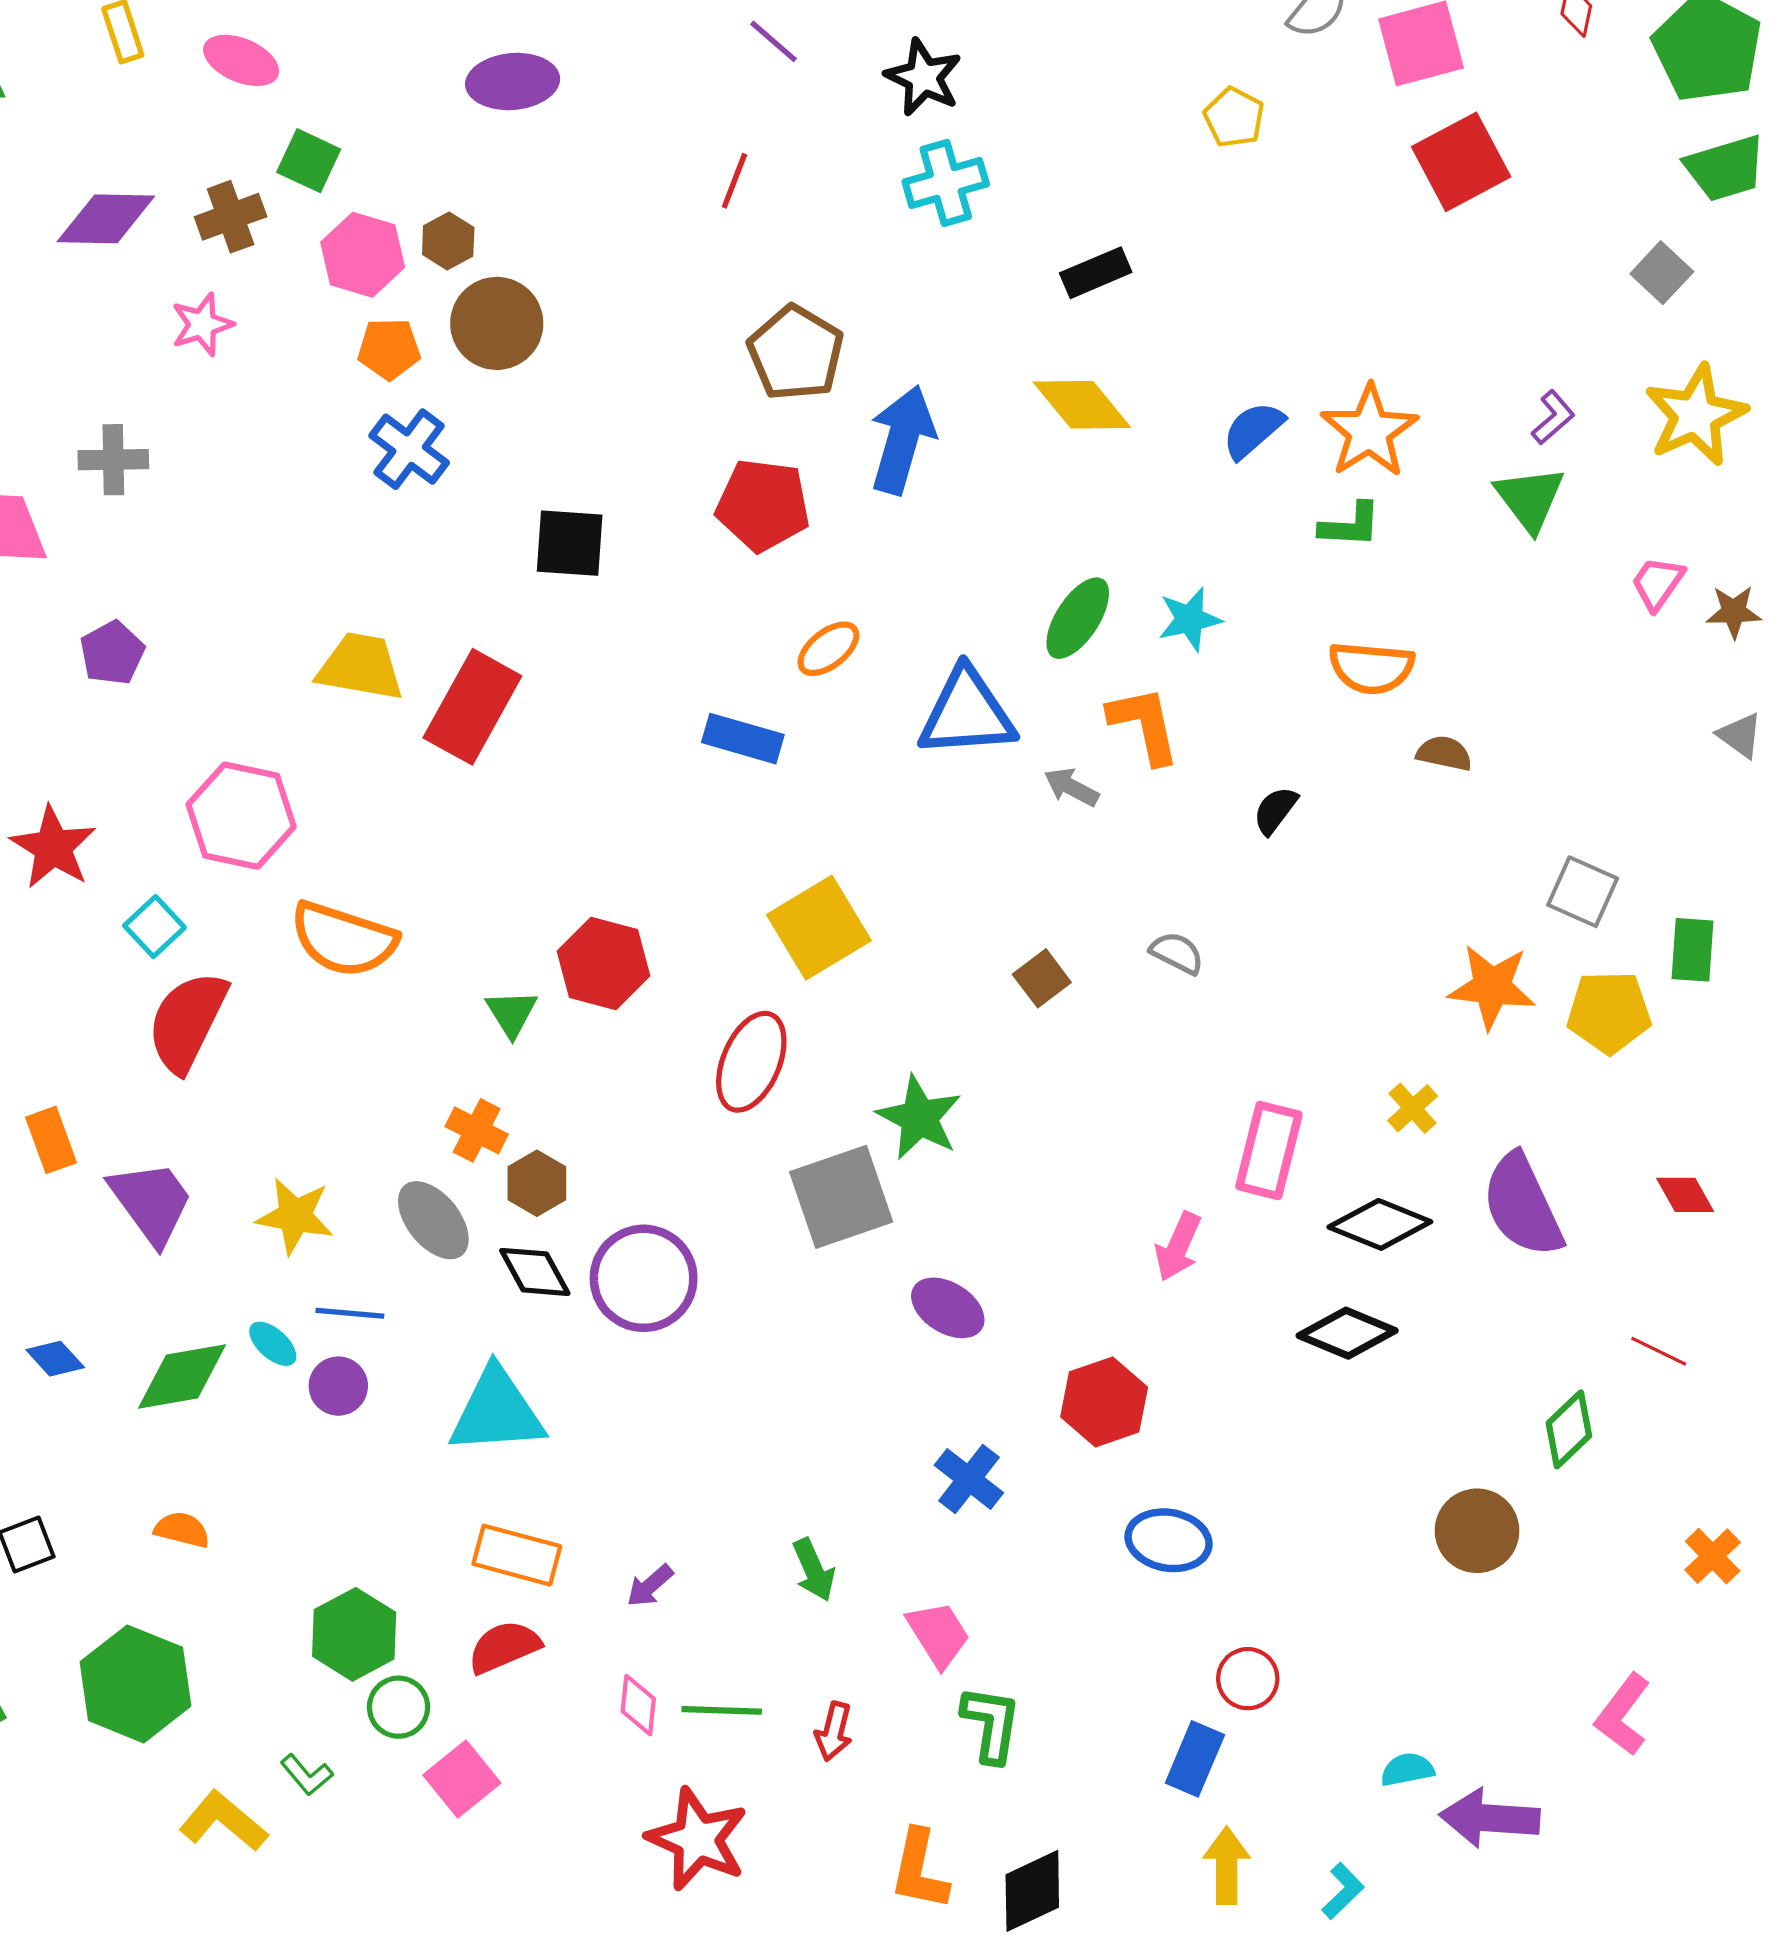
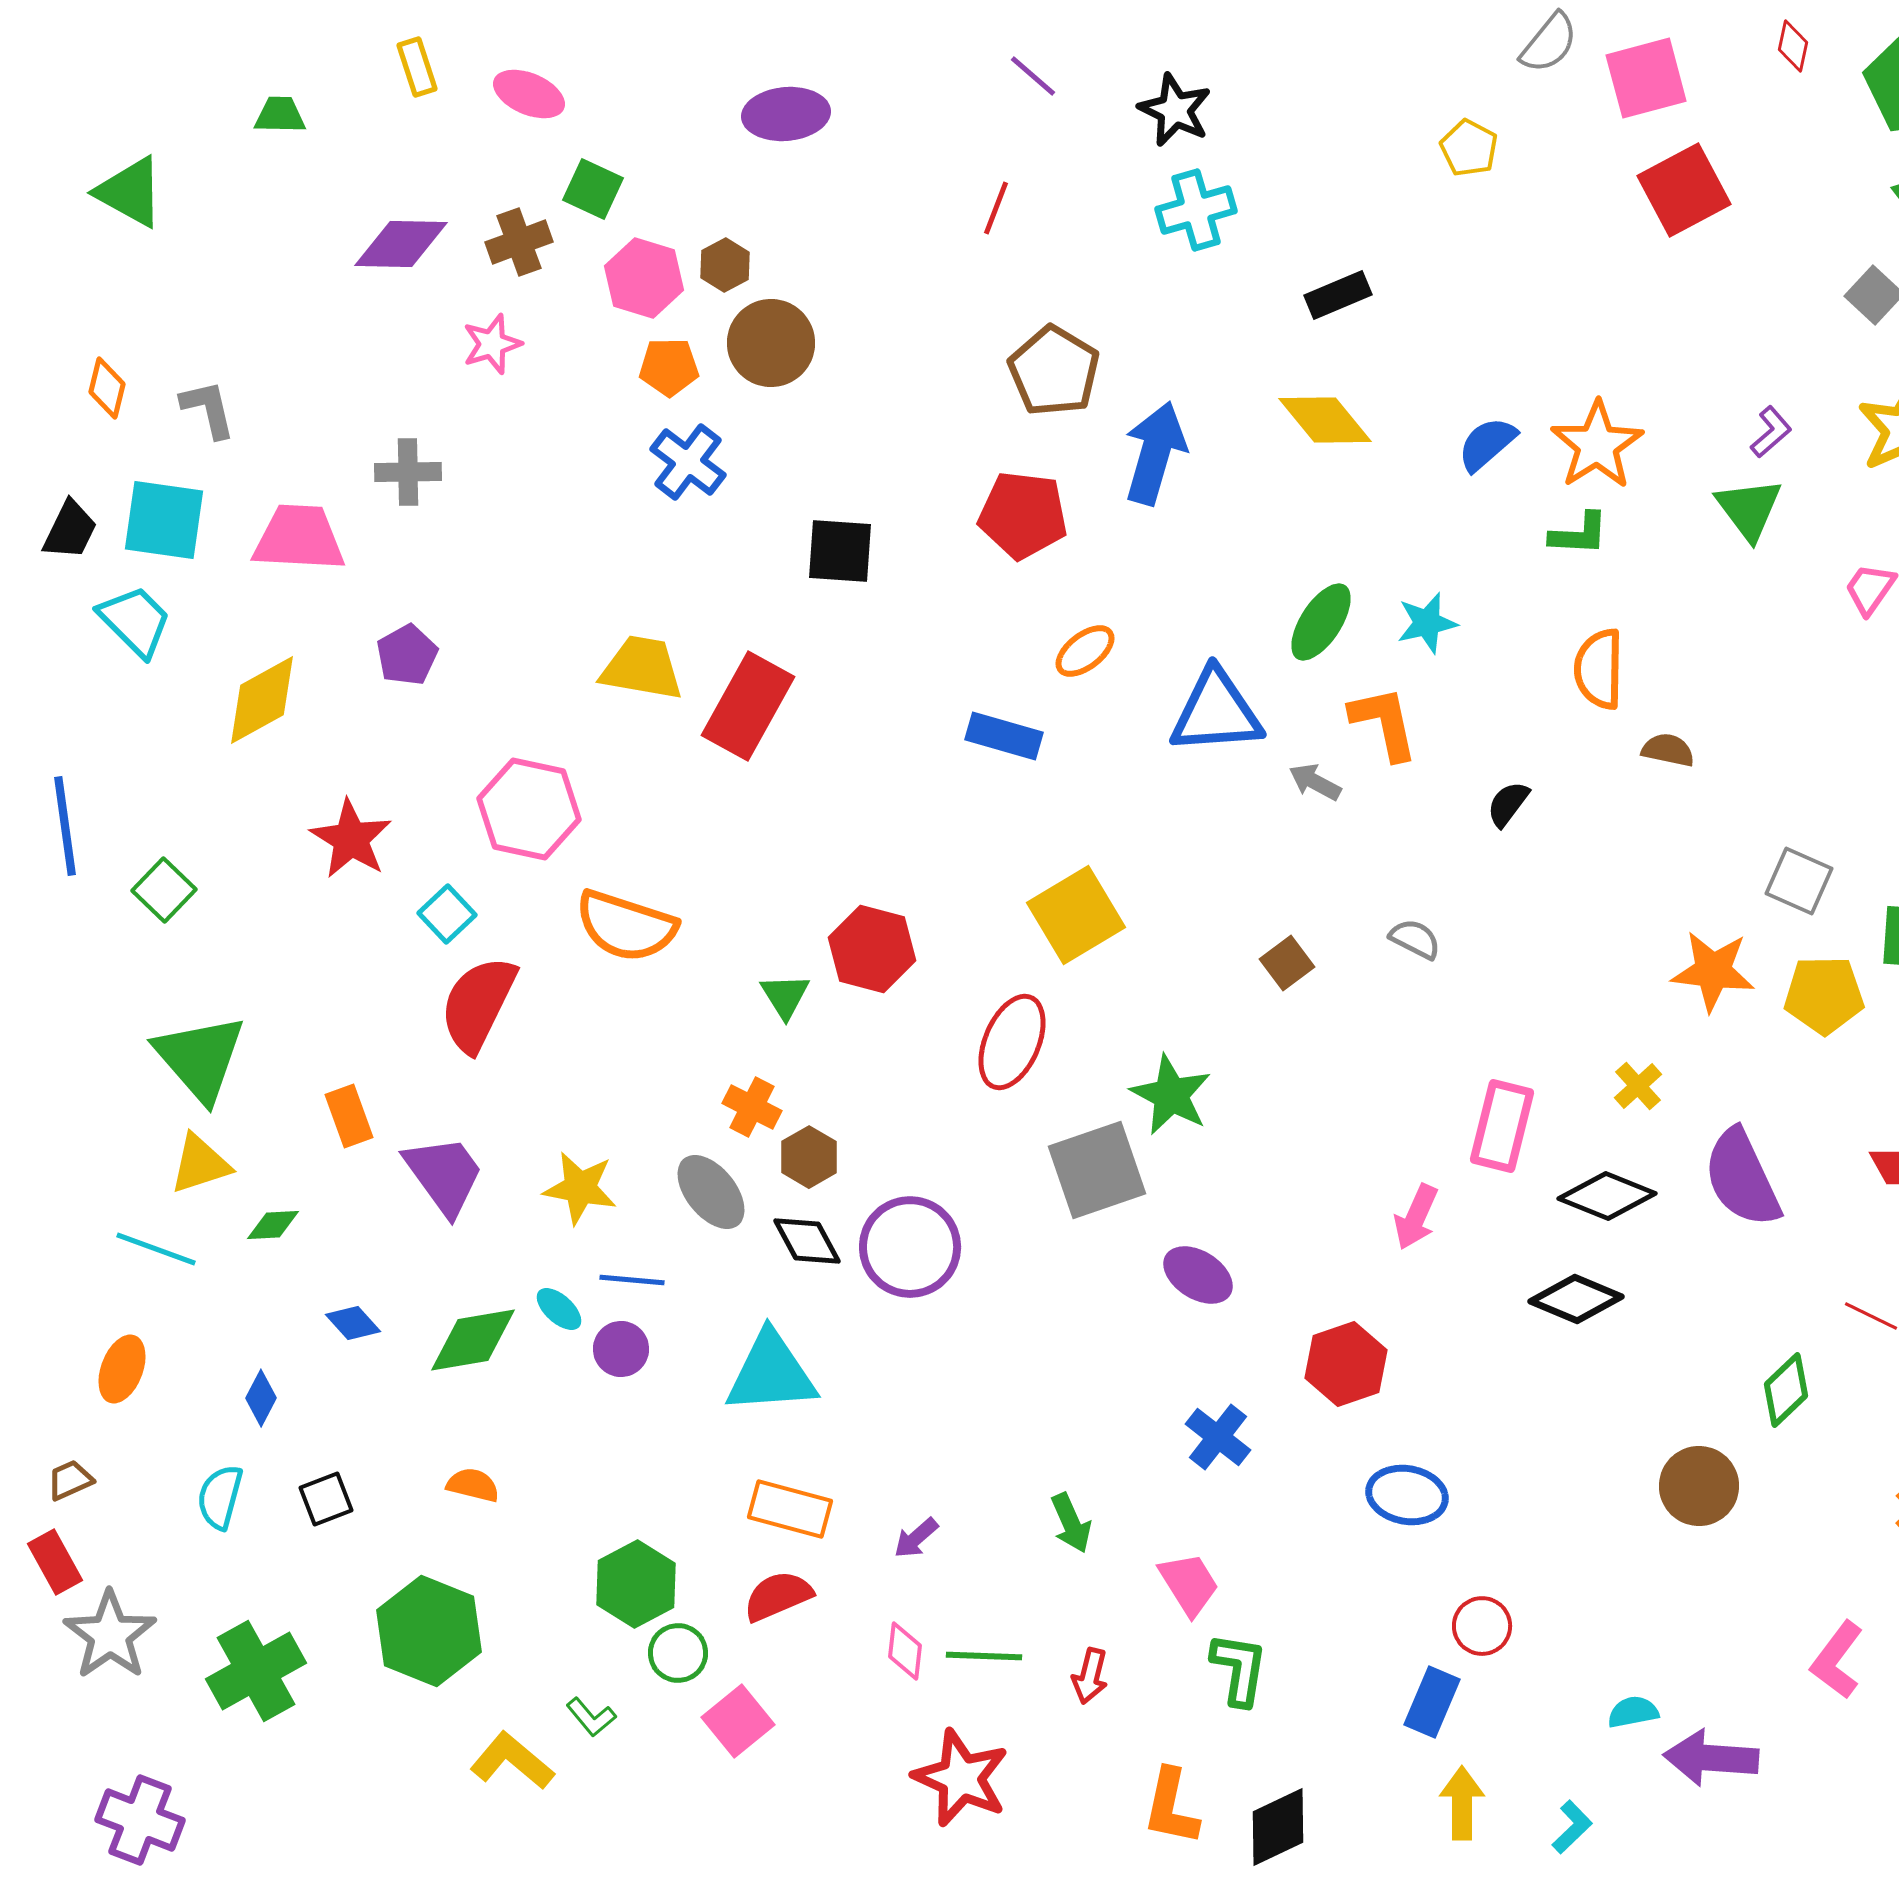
orange semicircle: (1371, 668) -> (1599, 669), turned 86

